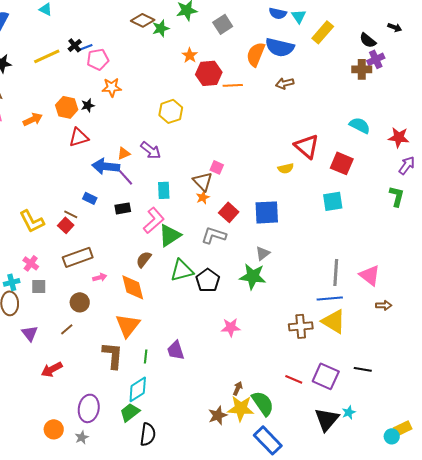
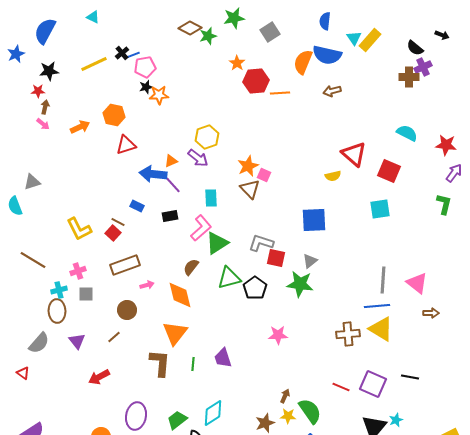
blue semicircle: (278, 13) -> (325, 21), turned 84
cyan triangle: (299, 16) -> (354, 38), moved
black star: (88, 105) -> (146, 87), moved
yellow hexagon: (171, 111) -> (207, 137), moved
orange star: (203, 197) -> (248, 166), moved, size x1.5
red square: (229, 212) -> (276, 258), moved, turned -30
pink cross: (31, 263) -> (78, 271), turned 35
cyan diamond: (138, 389) -> (213, 413), moved
yellow star: (241, 408) -> (288, 416), size x0.6

